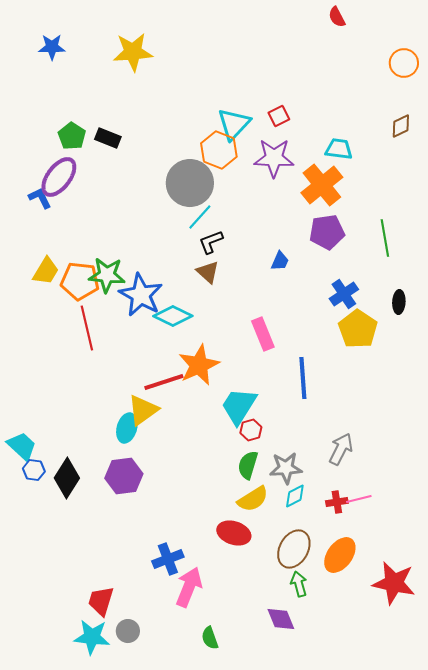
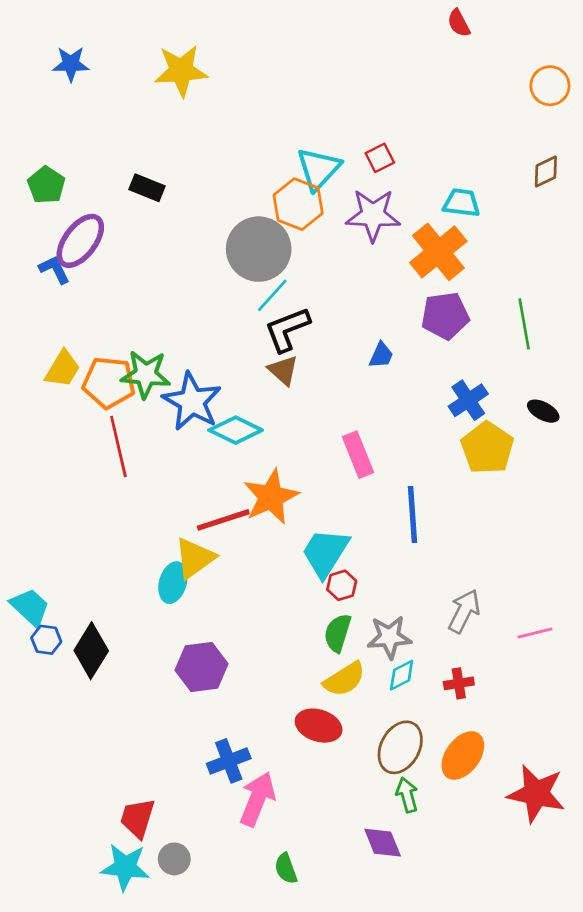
green pentagon: (72, 136) -> (46, 185), moved
black L-shape: (211, 242) -> (287, 329), size x1.4
black ellipse: (399, 302) -> (543, 411), turned -65
purple hexagon: (124, 476) -> (201, 667), moved
pink line: (359, 499) -> (535, 633), moved

